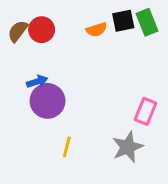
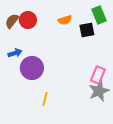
black square: (123, 21) -> (87, 30), moved
blue arrow: (37, 82) -> (15, 53), moved
gray star: (128, 147) -> (99, 91), moved

